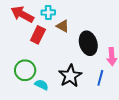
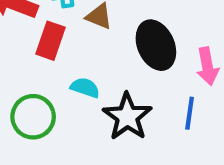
cyan semicircle: (42, 85) -> (85, 88), moved

